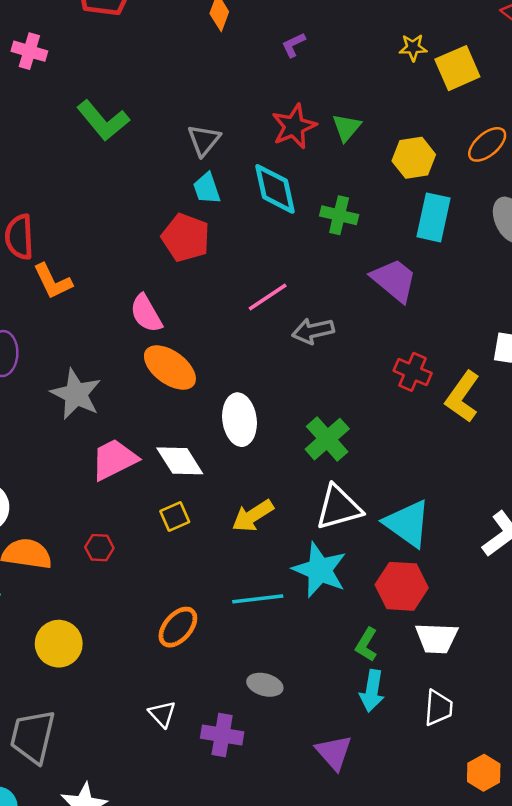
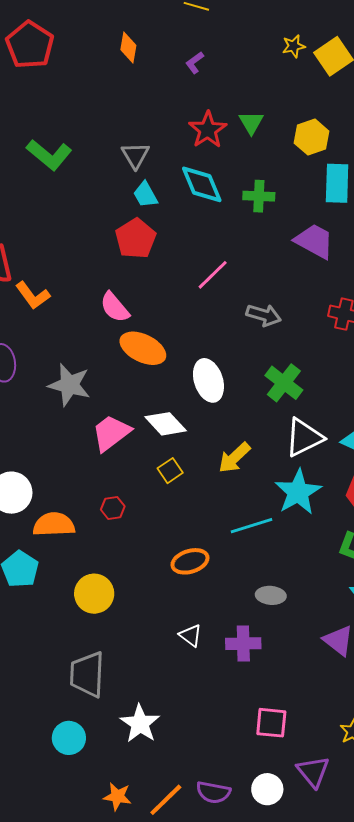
red pentagon: (186, 238) -> (136, 239), turned 30
gray arrow: (313, 331) -> (264, 315), moved, turned -140
cyan star: (320, 570) -> (298, 492), turned 30
orange ellipse: (178, 627) -> (190, 561), turned 42

